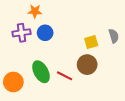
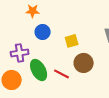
purple cross: (22, 33) -> (20, 53), moved
yellow square: (91, 42) -> (72, 41), moved

